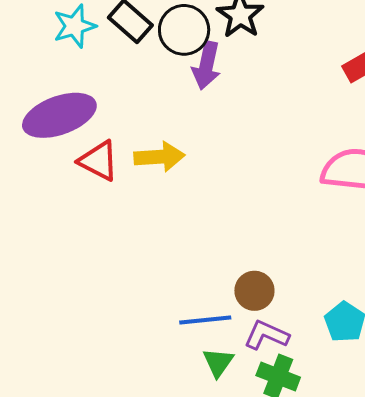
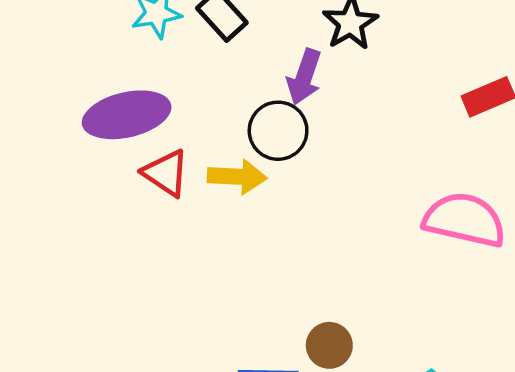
black circle: (184, 30) -> (278, 131), moved

